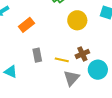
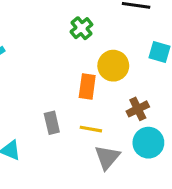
orange rectangle: (26, 25) -> (87, 86), moved, turned -42
brown cross: (82, 54) -> (138, 109), moved

